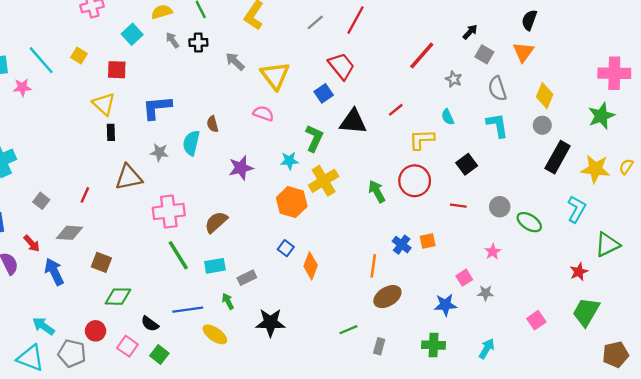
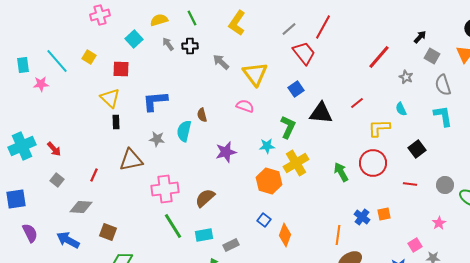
red trapezoid: (341, 66) -> (304, 53), moved
red arrow: (32, 243) -> (54, 149), moved
blue arrow: (54, 272) -> (68, 240), turned -35

